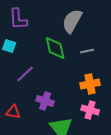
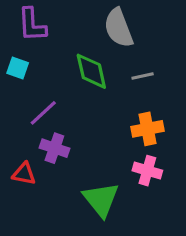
gray semicircle: (72, 21) -> (119, 28), turned -50
purple cross: (45, 101) -> (54, 148), moved

